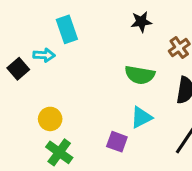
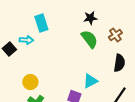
green semicircle: (140, 75) -> (89, 39), moved, turned -138

